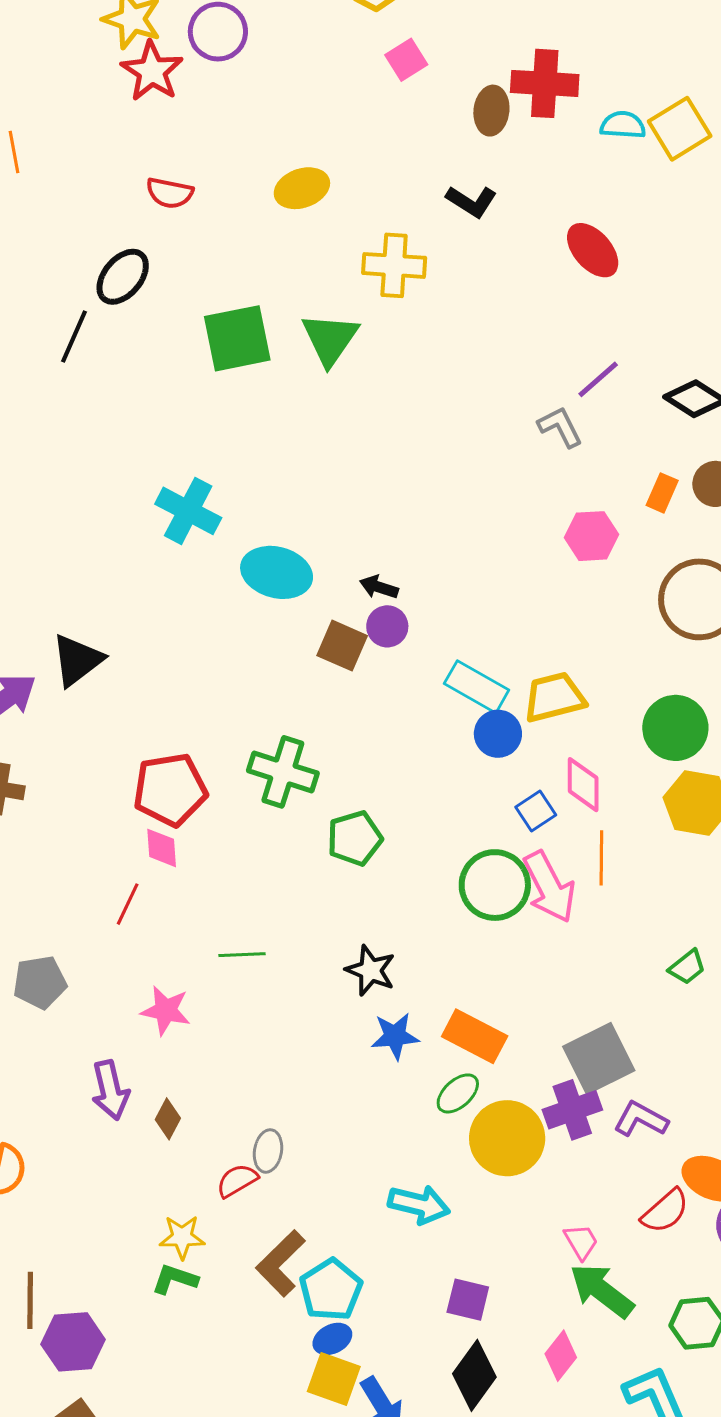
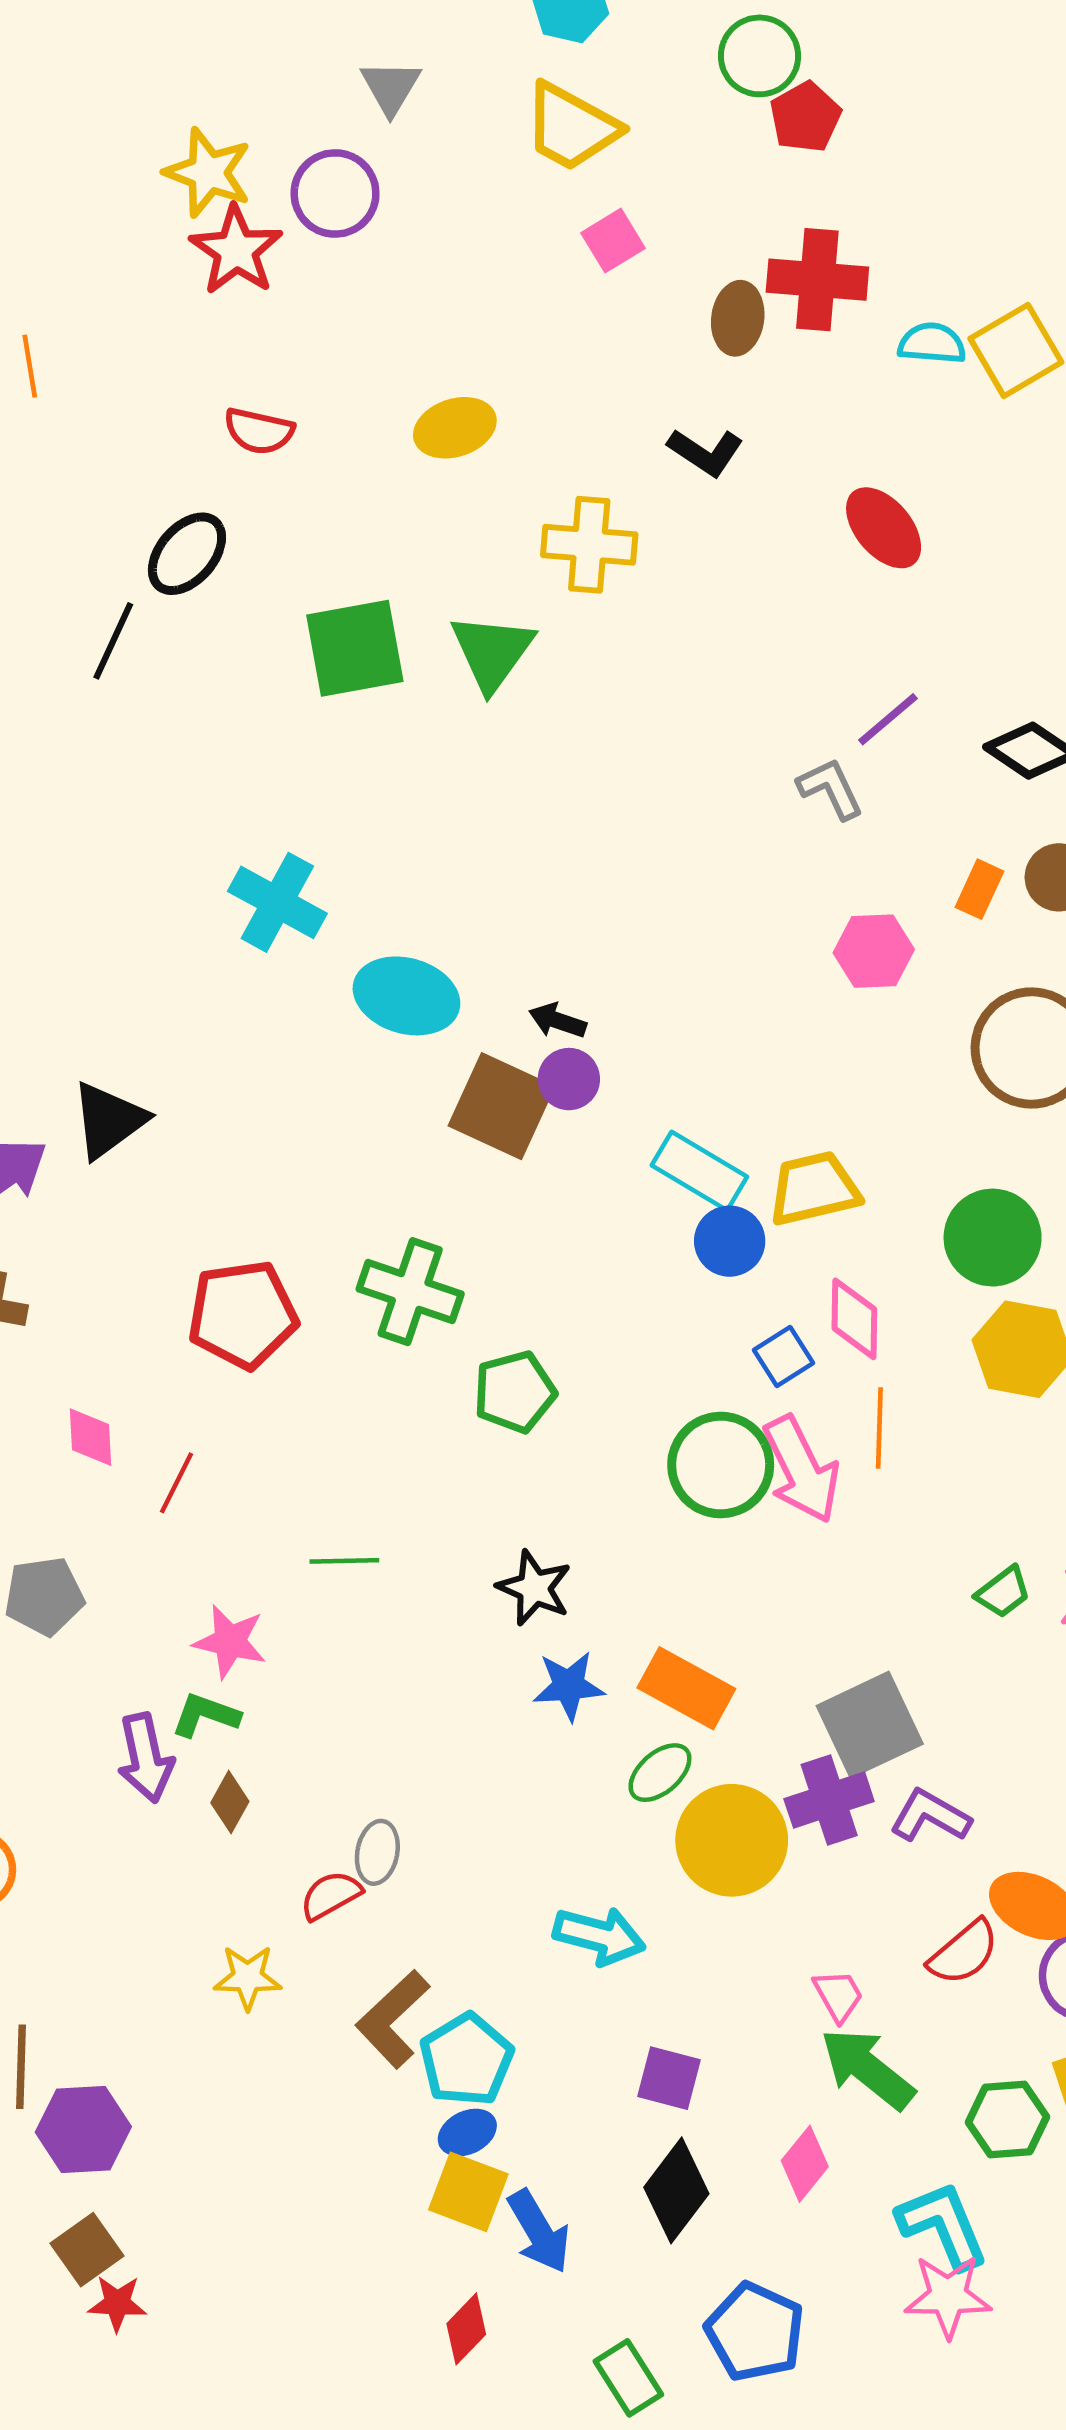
brown square: (342, 646) -> (501, 1106), size x1.4
pink diamond: (162, 848) -> (90, 1437), moved
green L-shape: (175, 1279) -> (205, 1715), moved

